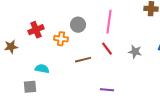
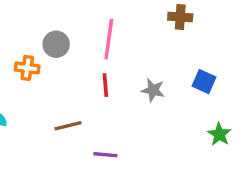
red line: (107, 49) -> (105, 85), turned 32
brown line: (83, 60) -> (68, 126), moved

